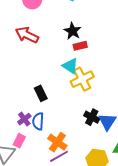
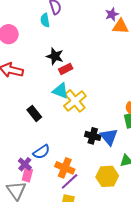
black rectangle: (41, 93) -> (34, 113), moved
purple cross: (24, 119) -> (25, 164), moved
blue semicircle: (38, 121) -> (41, 152), turned -114

